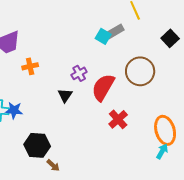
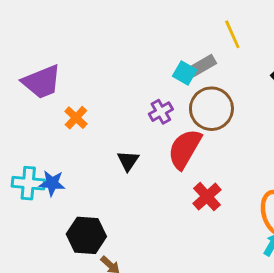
orange cross: (30, 66) -> (76, 118), turned -35
brown circle: (140, 71) -> (211, 109), moved
purple cross: (79, 73) -> (161, 112), moved

